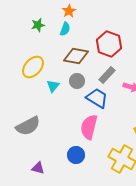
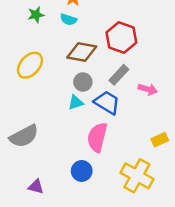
cyan semicircle: (65, 29) -> (68, 20), turned 88
cyan triangle: (53, 86) -> (76, 102), moved, turned 32

